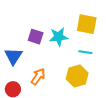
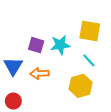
cyan line: (85, 52) -> (89, 60), turned 40
orange arrow: (38, 77) -> (39, 73), moved, turned -126

